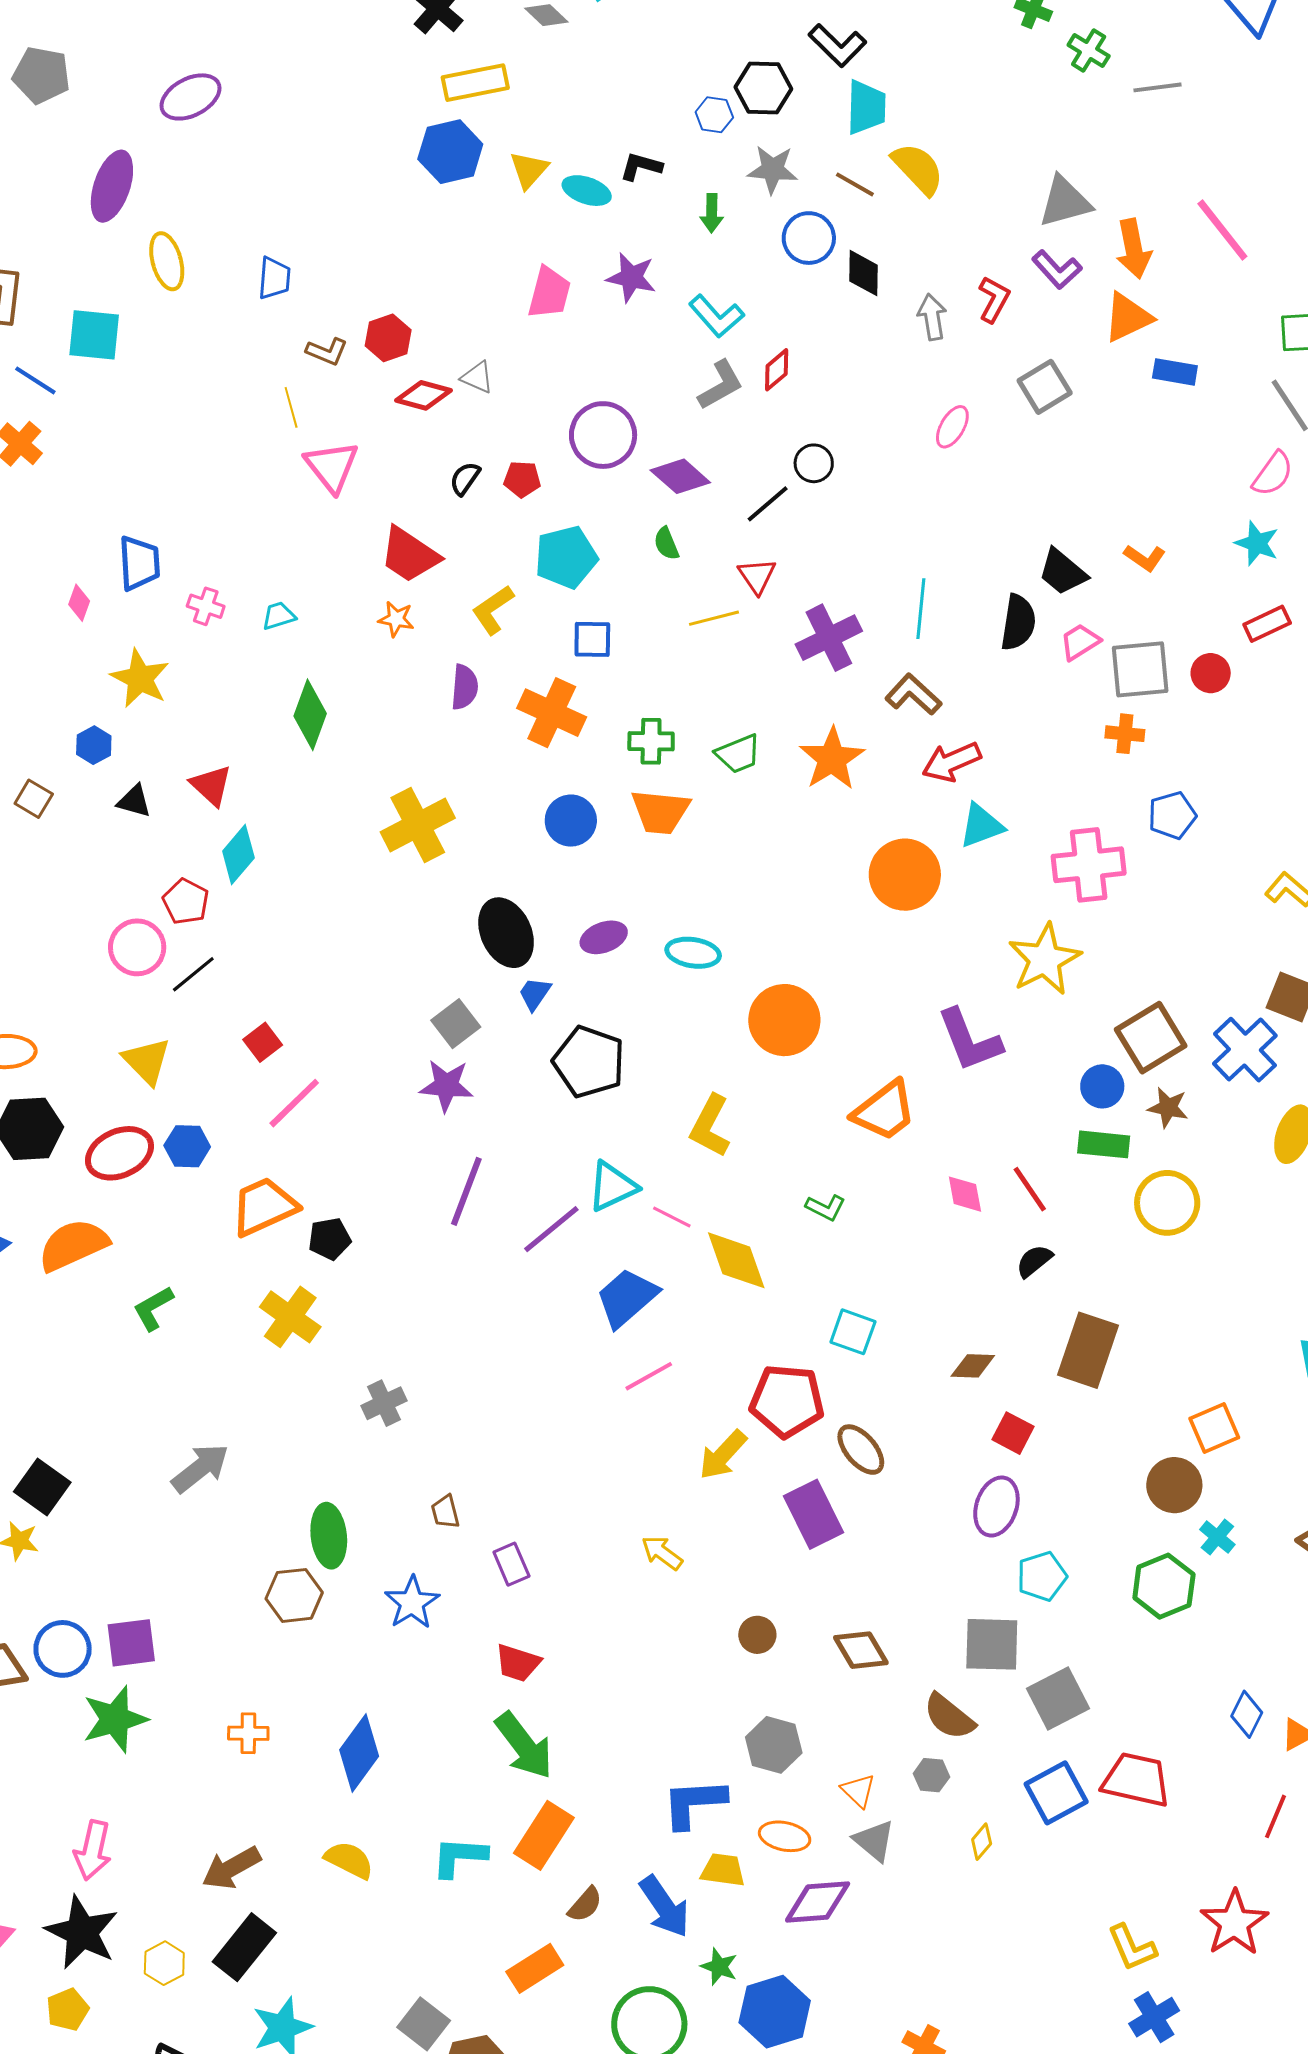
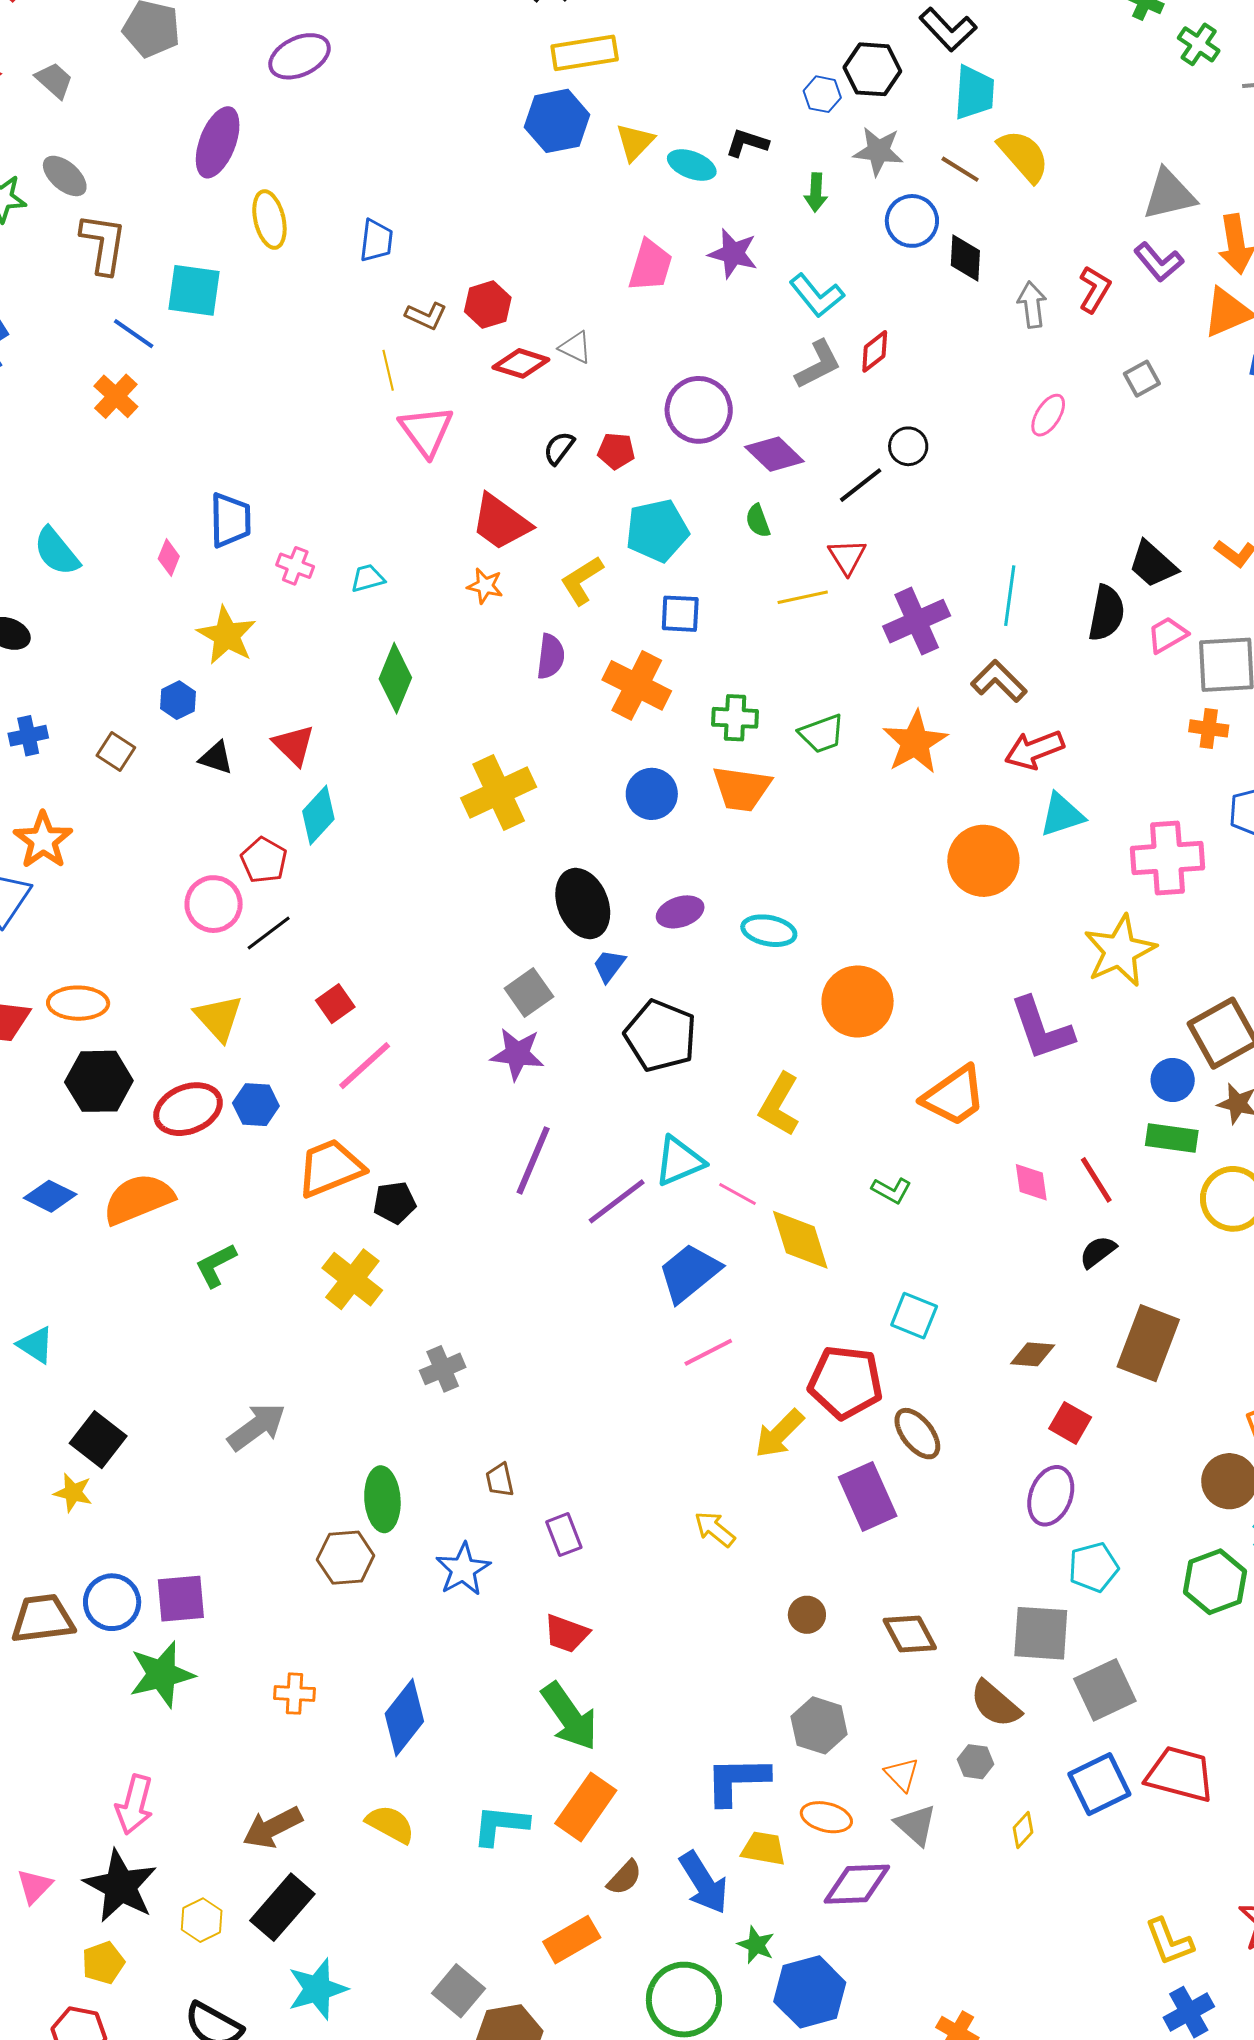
gray square: (1045, 387) -> (1142, 379), size x0.7

